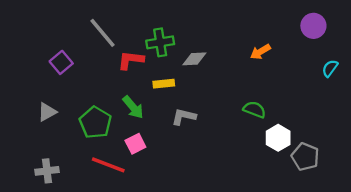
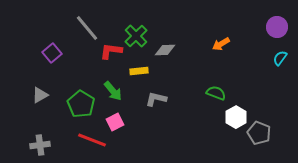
purple circle: (313, 26) -> (277, 27), moved
green cross: (160, 42) -> (136, 36), turned -35

